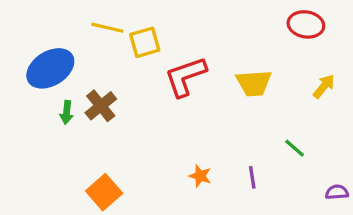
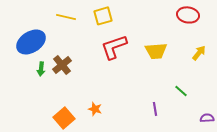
yellow square: (145, 42) -> (103, 16), moved
orange star: (200, 176) -> (95, 109), moved

